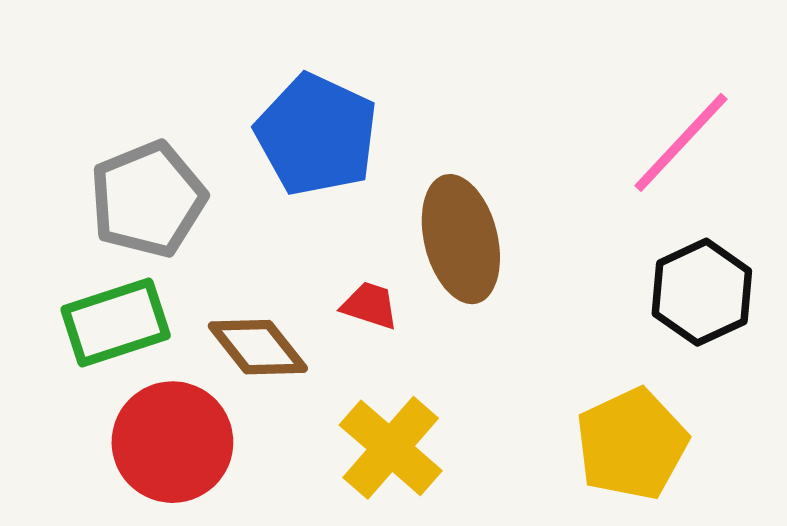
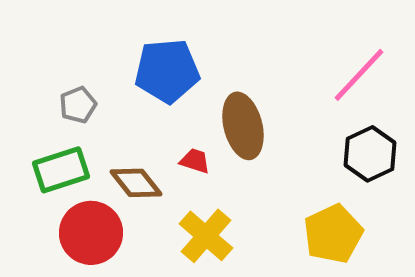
blue pentagon: (317, 135) -> (167, 71), turned -30
gray pentagon: (148, 199) -> (78, 105), size x0.6

